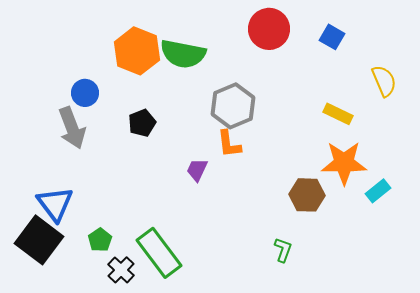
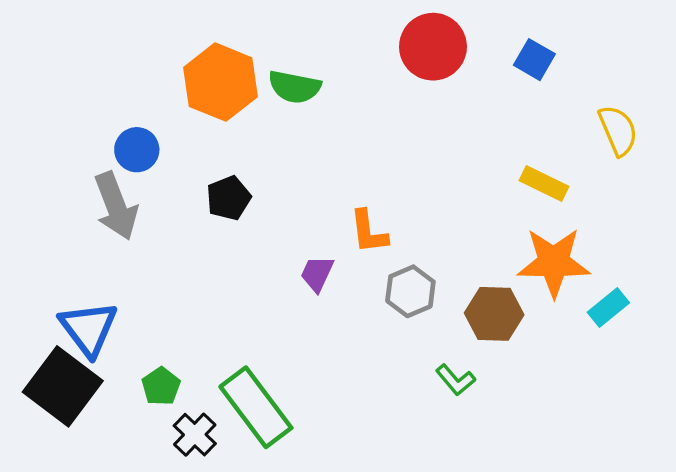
green semicircle: (183, 54) -> (295, 87), size x0.7
gray hexagon: (233, 106) -> (410, 291), moved, size x0.7
green L-shape: (283, 250) -> (456, 380), moved, turned 120

